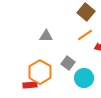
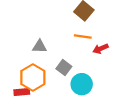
orange line: (85, 35) -> (83, 36), turned 42
gray triangle: (46, 36) -> (39, 46), moved

